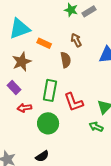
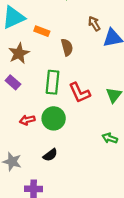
brown arrow: (76, 40) -> (94, 24), moved
red arrow: (24, 108) -> (27, 120), moved
green arrow: (96, 127) -> (110, 138), moved

